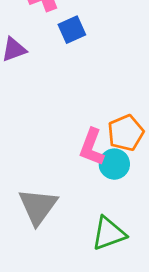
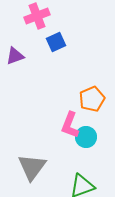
orange pentagon: (126, 133) -> (92, 99), moved

